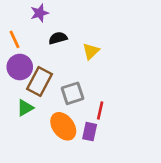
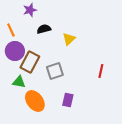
green triangle: (25, 108) -> (19, 82), turned 40
red line: (100, 110) -> (101, 71), moved
orange ellipse: (63, 126) -> (35, 101), moved

